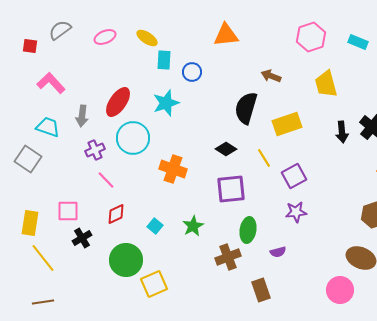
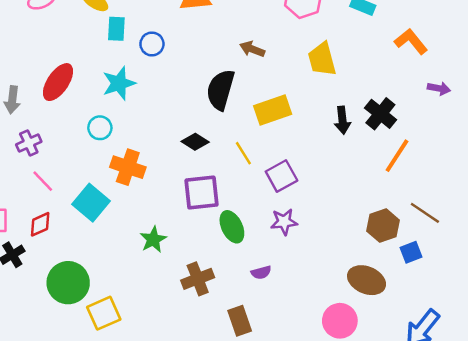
cyan circle: (133, 138) -> (100, 128), moved, size x0.6
red diamond: (116, 214) -> (40, 224), moved
cyan square: (155, 226) -> (91, 203), moved, size x1.8
green ellipse: (248, 230) -> (232, 227), moved, turned -35

